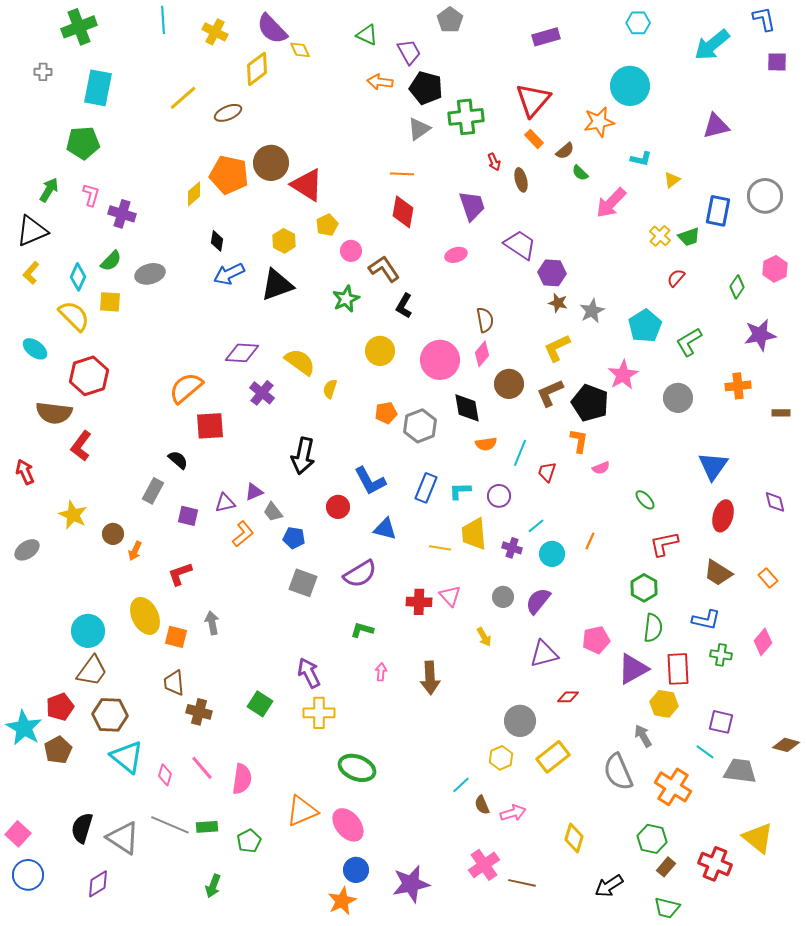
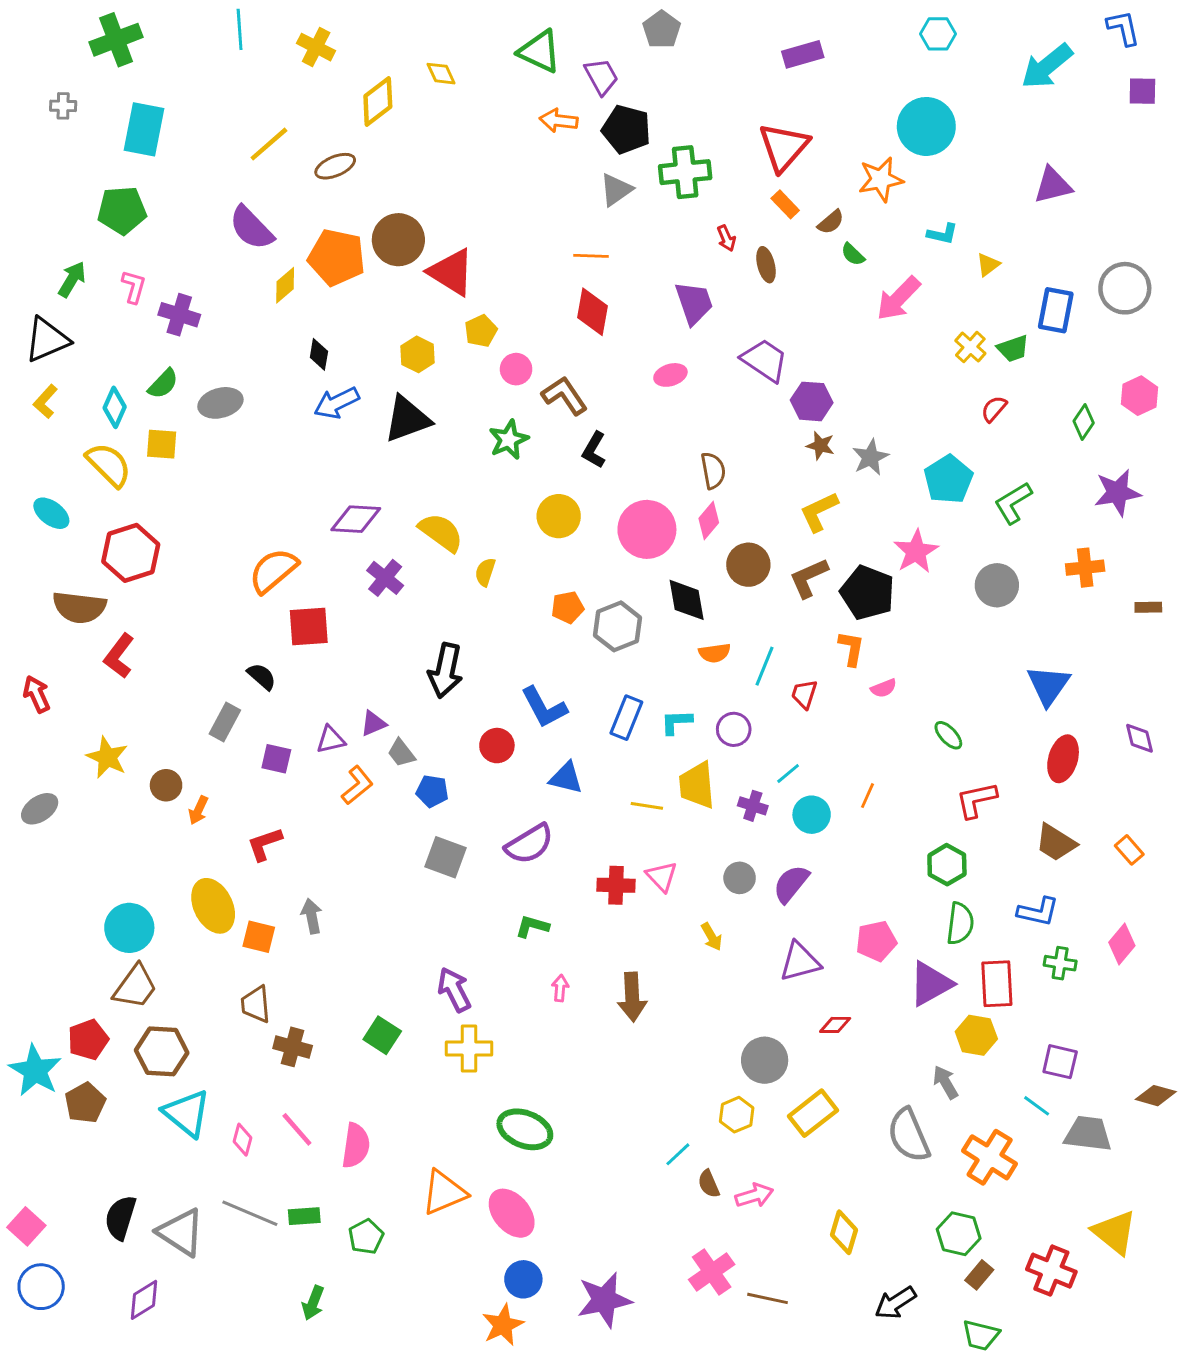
purple semicircle: (272, 29) -> (251, 228), moved
green triangle: (367, 35) -> (540, 51), size x1.4

